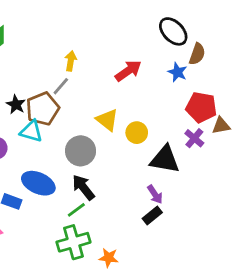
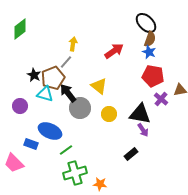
brown semicircle: (197, 54) -> (150, 39), moved
red pentagon: (201, 107) -> (153, 76), moved
yellow circle: (137, 133) -> (109, 114), moved
black arrow: (83, 187) -> (68, 93), moved
purple arrow: (155, 194) -> (143, 130), moved
green line: (76, 210) -> (66, 150), moved

